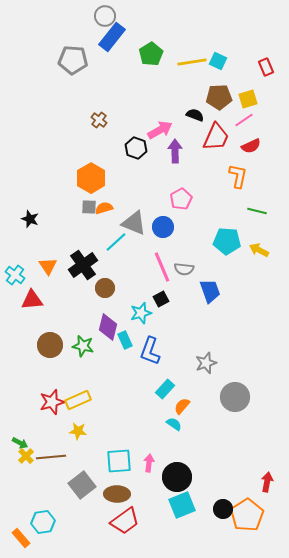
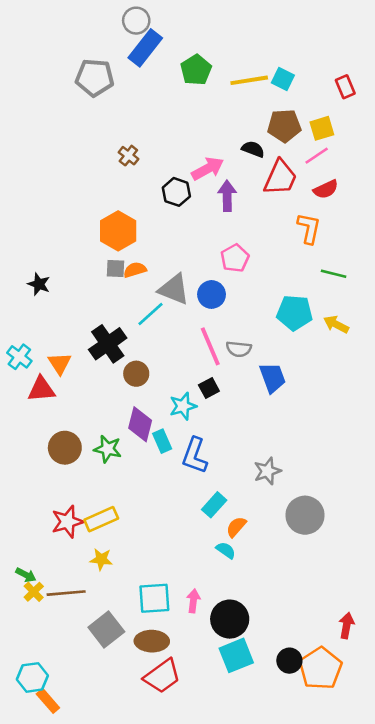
orange triangle: (48, 266) -> (60, 363), moved
cyan hexagon: (43, 522) -> (32, 677), moved
orange rectangle: (21, 538) -> (48, 701), moved

